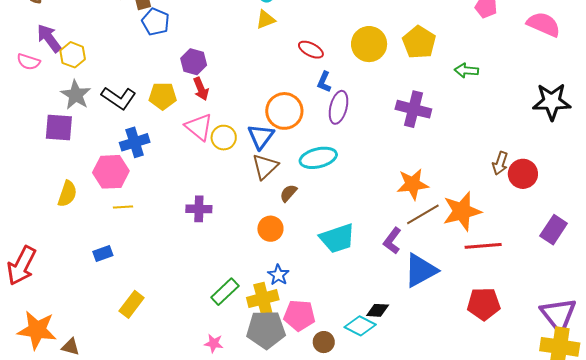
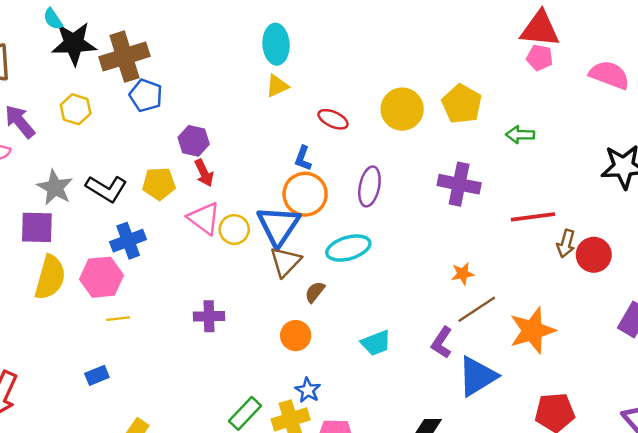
yellow hexagon: (73, 55) -> (76, 109), moved
blue L-shape: (324, 82) -> (303, 158), moved
blue triangle: (261, 136) -> (278, 226), size x1.4
orange star: (413, 184) -> (463, 274), size x0.6
yellow semicircle: (67, 194) -> (50, 277), moved, size x1.4
orange star: (462, 211) -> (532, 331), moved
cyan trapezoid: (337, 238) -> (376, 343), size x0.7
red line: (483, 246) -> (533, 217), moved

